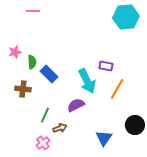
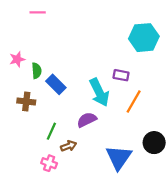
cyan hexagon: (126, 17) -> (144, 38), moved
blue triangle: (104, 138) -> (119, 157), size x1.4
pink cross: (43, 143) -> (49, 163), turned -32

